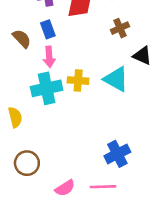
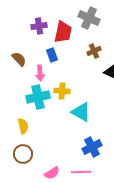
blue rectangle: (48, 29) -> (52, 55), moved
cyan triangle: (116, 79) -> (81, 112), moved
yellow semicircle: (15, 117) -> (23, 126), moved

